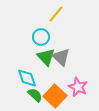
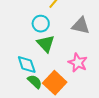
gray triangle: (61, 57) -> (81, 26), moved, turned -30
pink star: (78, 87) -> (78, 63), moved

